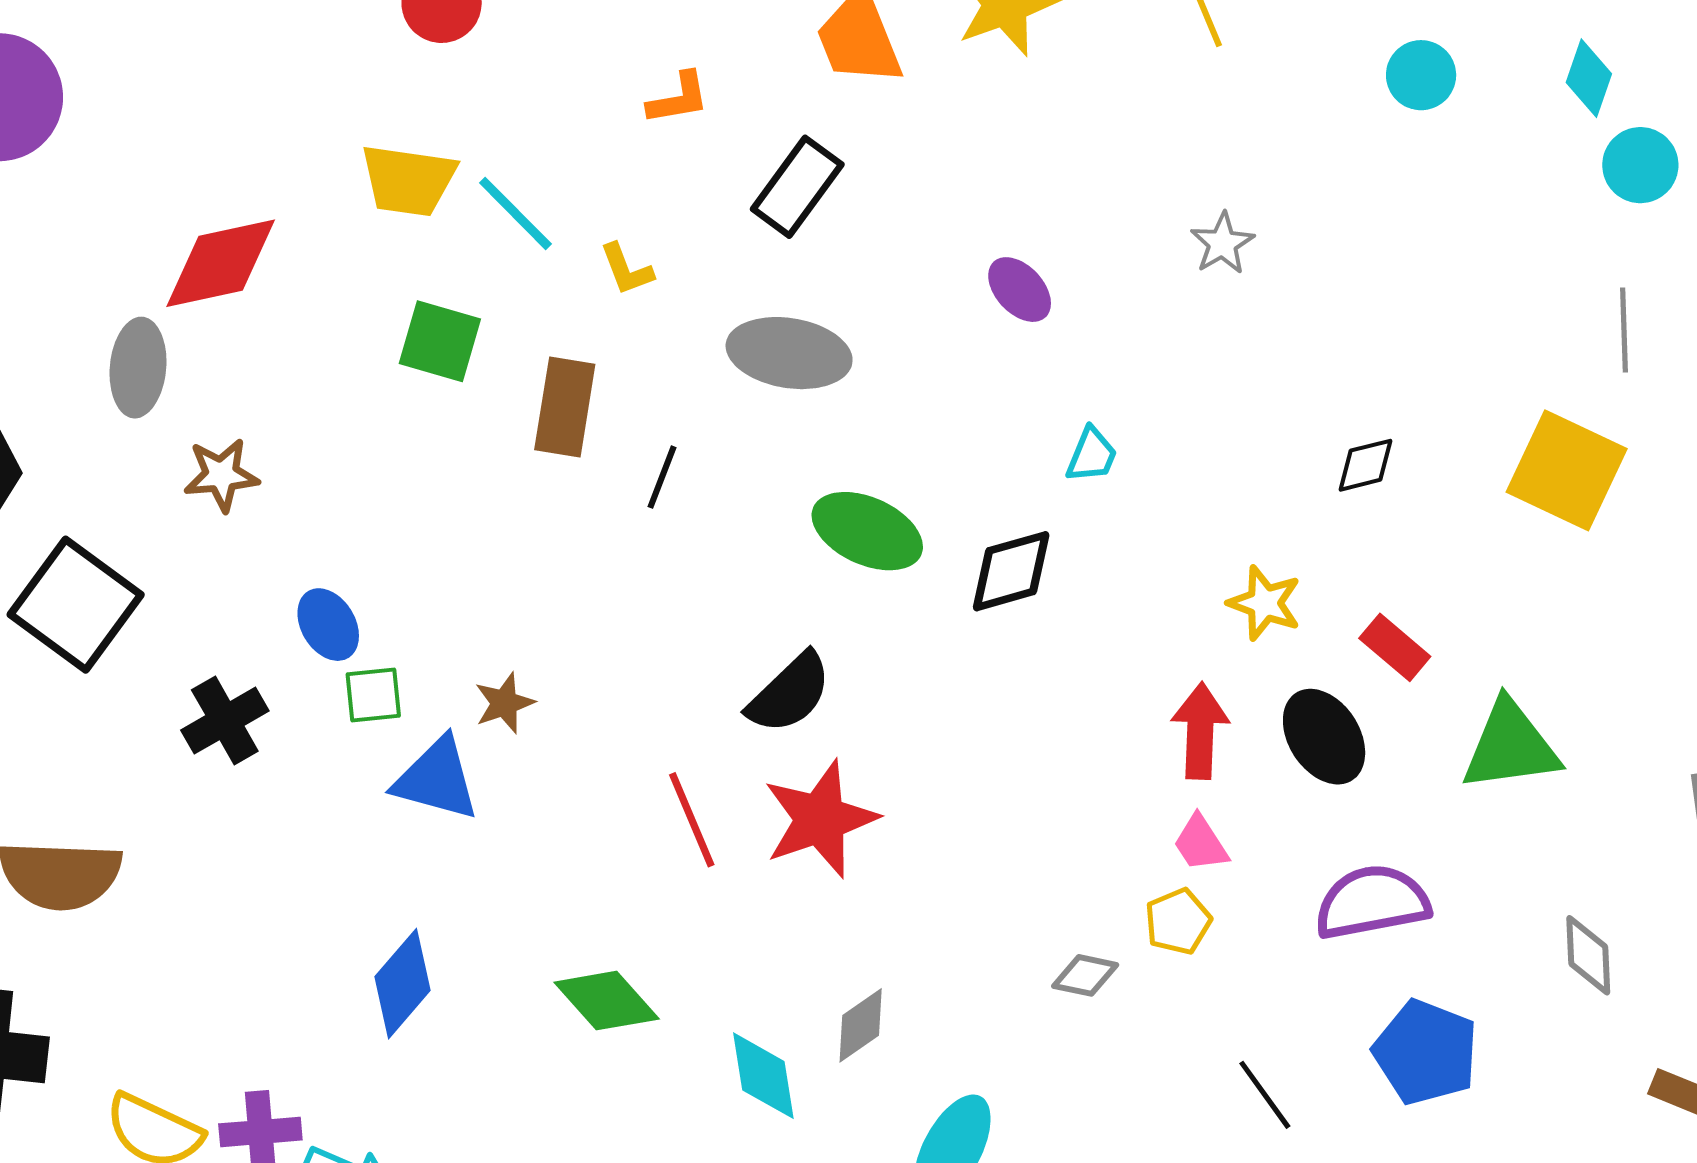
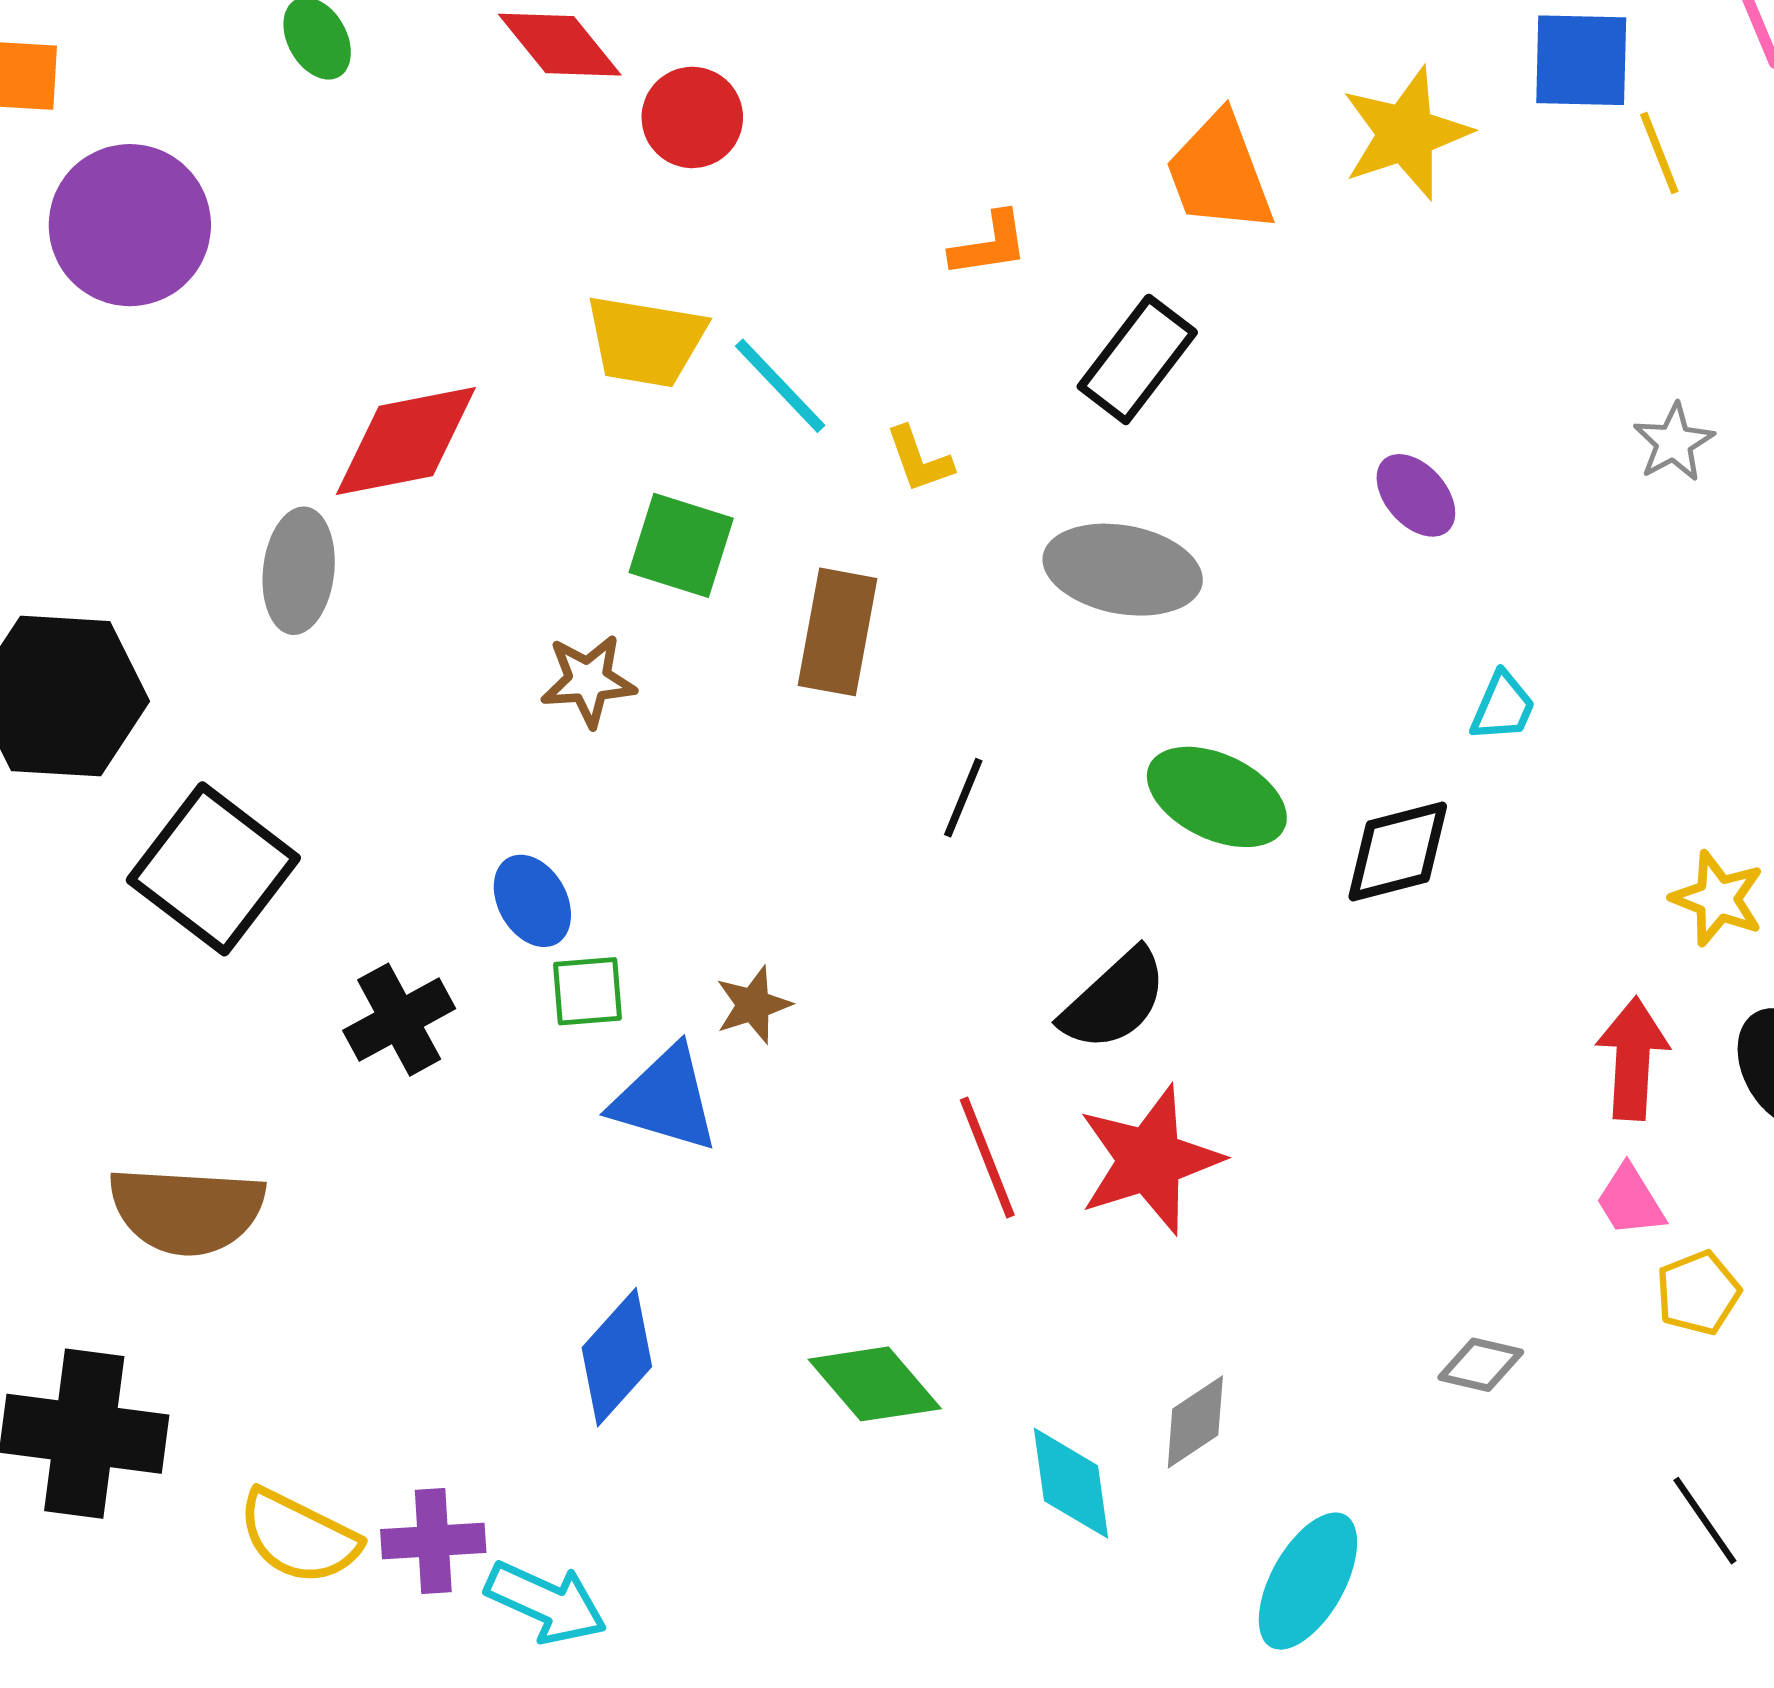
brown star: (221, 475) -> (588, 681), moved
black line: (662, 477) -> (963, 798), moved
yellow pentagon: (1178, 921) -> (1698, 1293), moved

